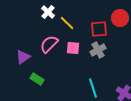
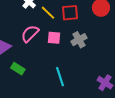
red square: (99, 29) -> (70, 13), moved
cyan line: (93, 88) -> (60, 77), moved

